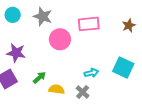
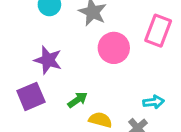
pink rectangle: (89, 24) -> (158, 31), turned -70

